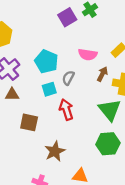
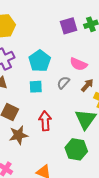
gray semicircle: (68, 78) -> (63, 83), moved
red arrow: (66, 110) -> (45, 121), moved
brown star: (55, 151) -> (18, 135), moved

